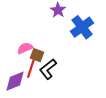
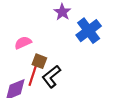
pink semicircle: (25, 48) -> (23, 43), moved

